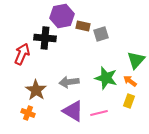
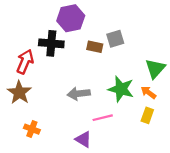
brown rectangle: (83, 26) -> (95, 47), moved
brown star: (36, 90) -> (19, 92), moved
purple triangle: (73, 111) -> (83, 139), moved, size x0.7
pink line: (99, 113) -> (103, 118), moved

